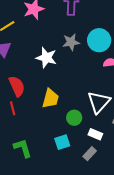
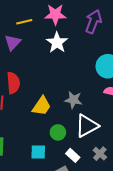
gray star: (71, 42) -> (73, 100), moved
white star: (46, 58) -> (57, 43), moved

